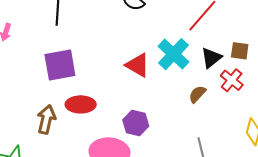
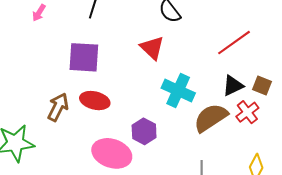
cyan cross: (174, 54) -> (178, 90), moved, turned -32
red triangle: (138, 65) -> (152, 48), moved
brown semicircle: (197, 94) -> (211, 118), size x1.8

